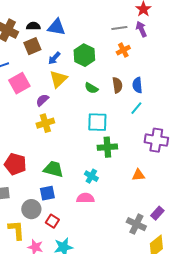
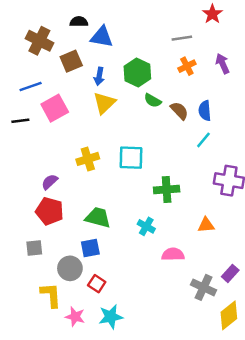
black semicircle: (33, 26) -> (79, 22), moved
purple arrow: (141, 29) -> (223, 64), moved
blue arrow: (54, 58) -> (99, 76), turned -32
brown semicircle: (117, 85) -> (179, 111), turned -35
green semicircle: (91, 88) -> (153, 100), moved
purple semicircle: (42, 100) -> (50, 182), moved
cyan square: (97, 122) -> (131, 158), moved
pink semicircle: (85, 198) -> (173, 254), moved

